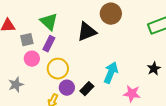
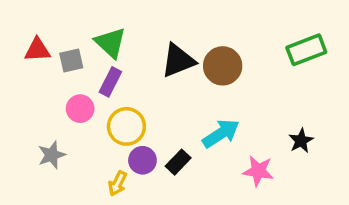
brown circle: (111, 14) -> (223, 66), moved
gray square: (27, 40) -> (71, 61), moved
black star: (154, 69) -> (301, 141), moved
cyan arrow: (111, 73) -> (221, 134), turned 35

